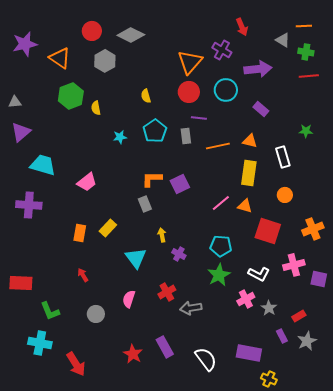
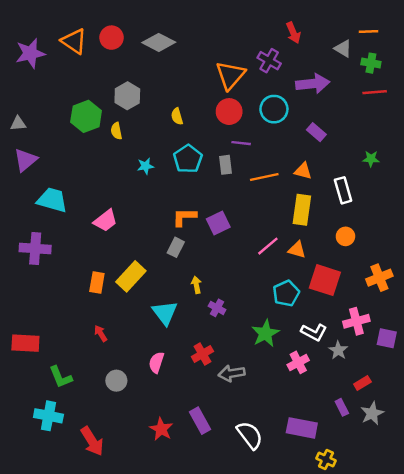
orange triangle: (60, 58) -> (74, 41), moved
gray hexagon: (105, 61) -> (127, 96), moved
gray rectangle: (145, 204) -> (176, 247), turned 49
yellow rectangle: (108, 228) -> (131, 276), size x1.4
cyan pentagon: (221, 246) -> (286, 293), moved, turned -30
gray star: (269, 308) -> (338, 350), moved

